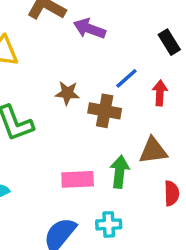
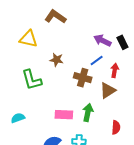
purple arrow: (89, 29) -> (102, 40), moved
brown star: (67, 93) -> (57, 60), moved
brown triangle: (153, 151) -> (108, 90), moved, turned -30

